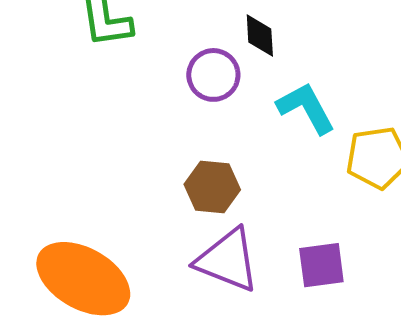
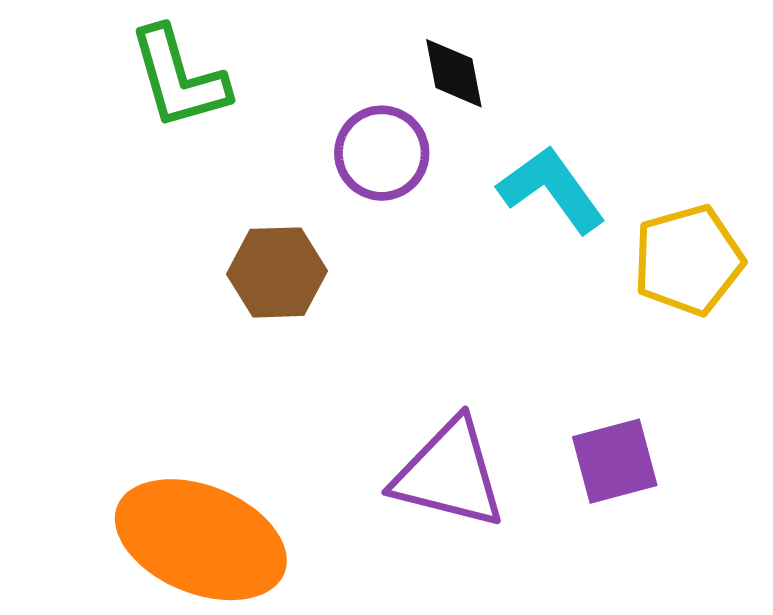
brown hexagon: (212, 187) -> (277, 272), moved

